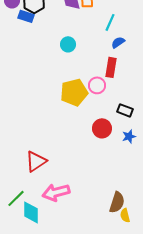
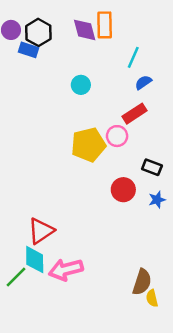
red rectangle: (111, 67) -> (135, 114), turned 48
cyan diamond: (31, 212) -> (35, 260), moved

